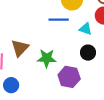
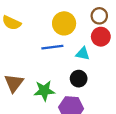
black circle: (88, 53) -> (79, 79), moved

